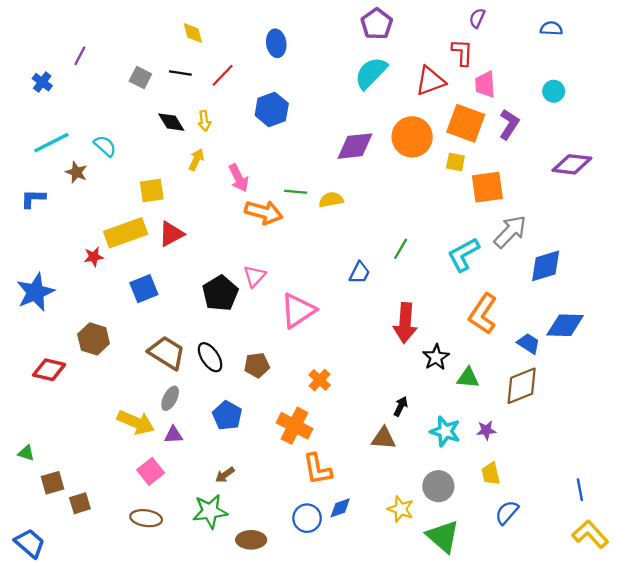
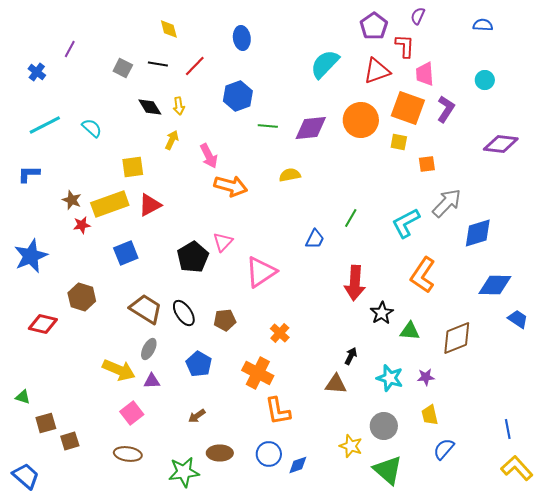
purple pentagon: (377, 24) -> (374, 26), moved
brown star: (76, 172) -> (72, 200), moved
orange square: (487, 187) -> (427, 164), size x0.6
green line: (296, 192) -> (268, 126), moved
blue trapezoid: (529, 343) -> (518, 319), moved
blue diamond: (340, 508) -> (298, 465), moved
green star: (210, 511) -> (184, 472), moved
brown ellipse: (251, 540) -> (220, 453), moved

